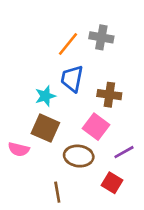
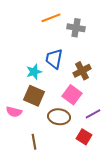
orange line: (68, 44) -> (51, 18), moved, turned 30
brown cross: (109, 95) -> (82, 71), turned -36
brown line: (57, 192) -> (34, 142), moved

